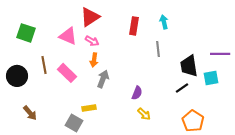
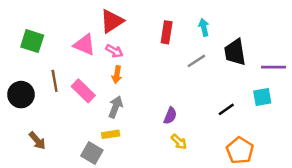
gray line: (158, 49) -> (196, 61), turned 63
black trapezoid: (189, 66) -> (235, 52), moved
gray arrow: (103, 79) -> (116, 107), moved

